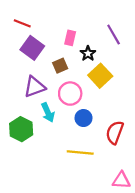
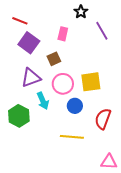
black star: (88, 53) -> (81, 12), moved
yellow square: (100, 76) -> (91, 82), moved, turned 35

